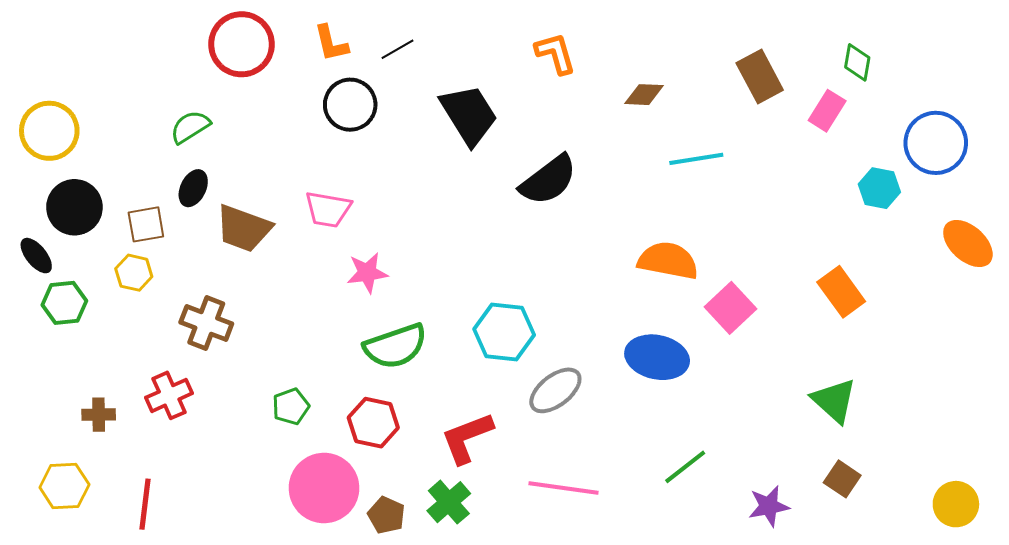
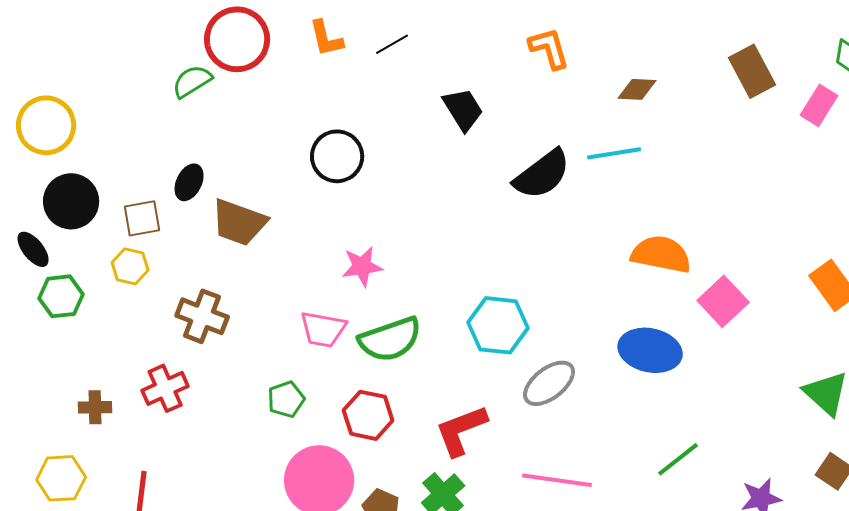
black circle: (350, 105) -> (337, 156), moved
black trapezoid: (469, 115) -> (463, 109), size x0.7
green semicircle: (190, 127) -> (192, 81), moved
cyan line: (696, 159) -> (614, 153), moved
pink trapezoid: (328, 209) -> (323, 329), moved

